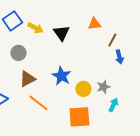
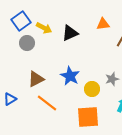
black triangle: (61, 33) -> (70, 33), turned 42
gray circle: (18, 53) -> (27, 43), moved
gray star: (103, 87) -> (112, 79), moved

